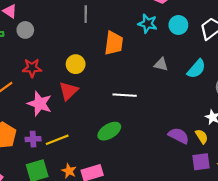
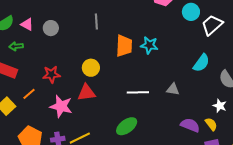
cyan star: (148, 24) -> (149, 45), moved
cyan circle: (178, 25) -> (191, 12), moved
gray circle: (25, 30) -> (51, 28), moved
gray triangle: (161, 64) -> (173, 89), moved
red triangle: (68, 91) -> (86, 93), turned 42

